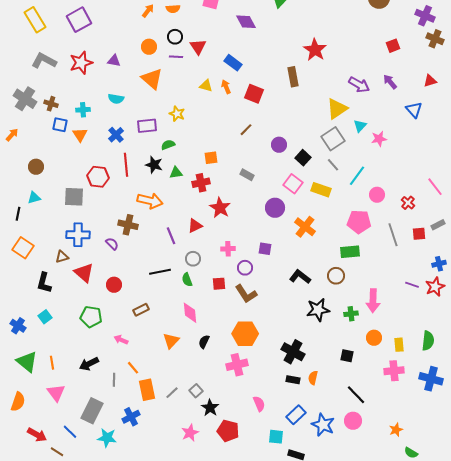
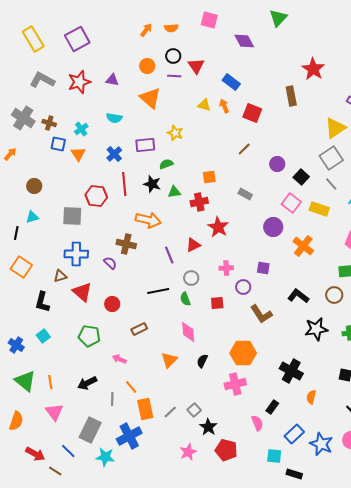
cyan cross: (83, 110) -> (81, 129), turned -32
brown L-shape: (246, 294) -> (261, 314), moved
black rectangle: (293, 380) -> (272, 407), moved, turned -64
blue cross: (131, 417) -> (129, 436), size x1.4

